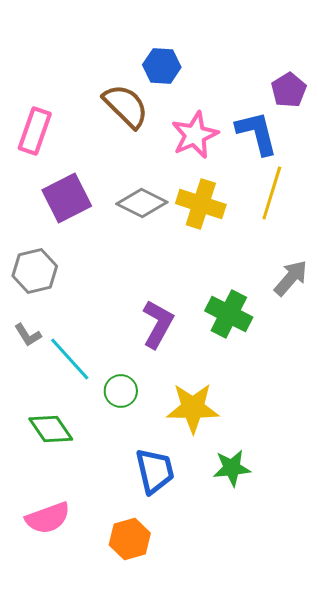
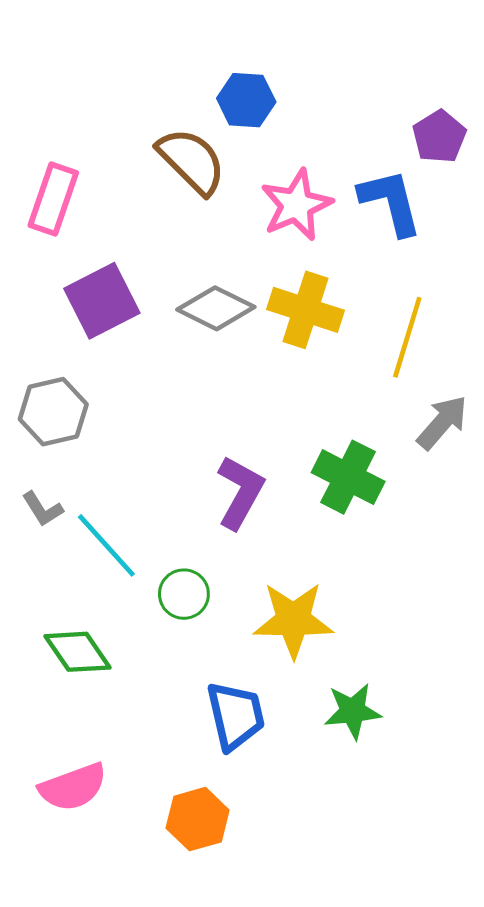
yellow line: (272, 193) -> (407, 337), moved

